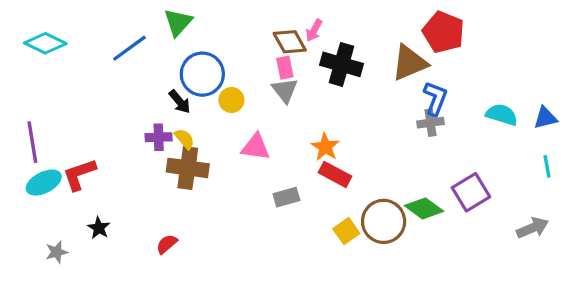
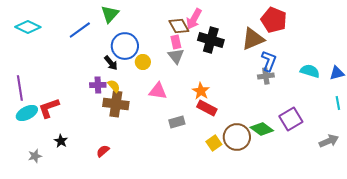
pink arrow: (314, 30) -> (194, 19), size x1.5

